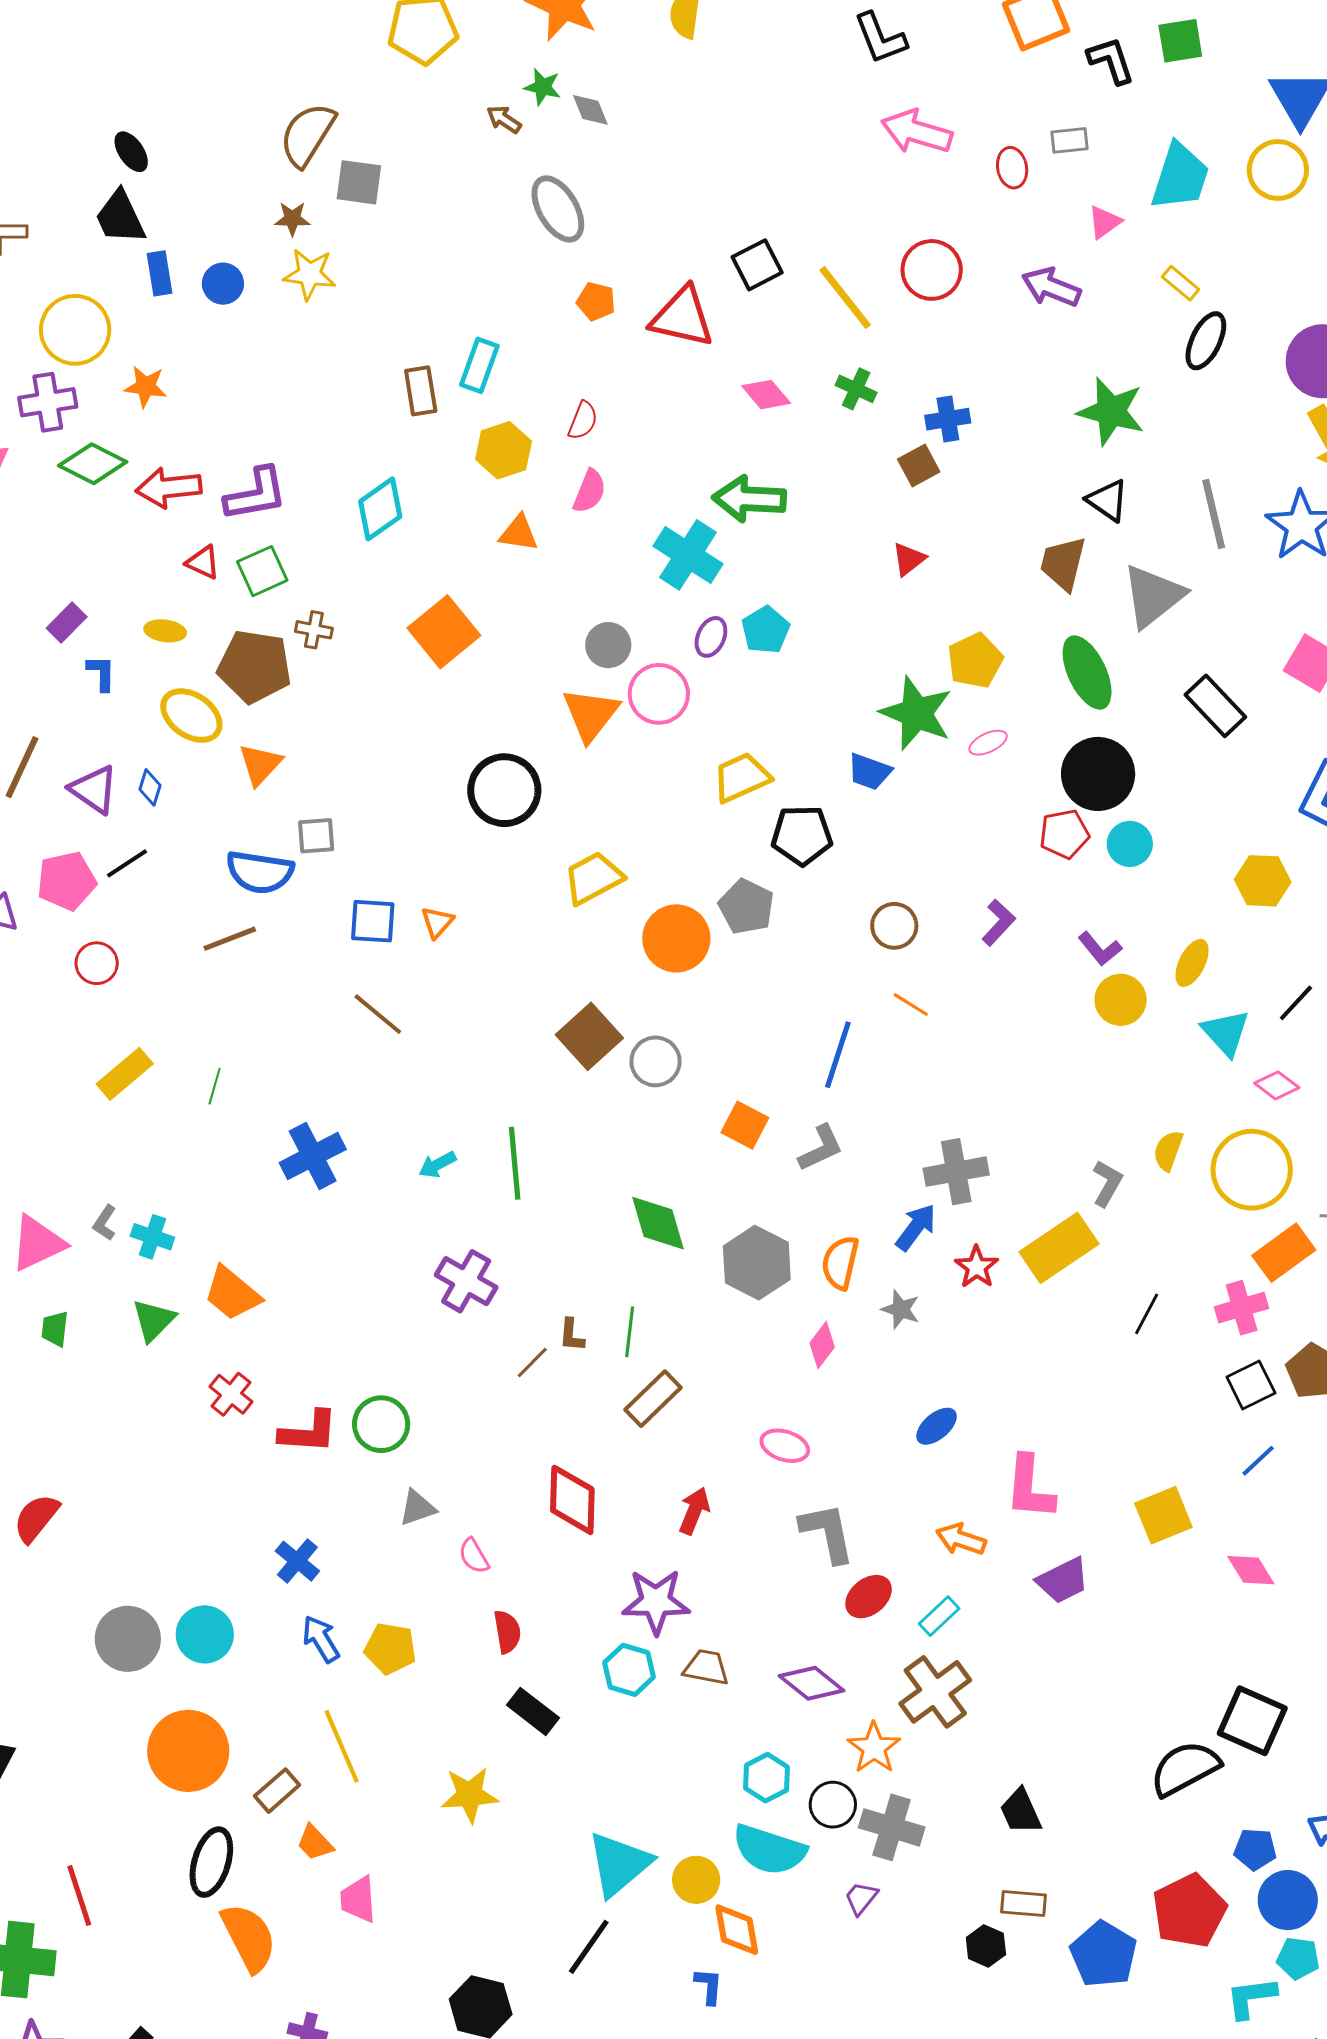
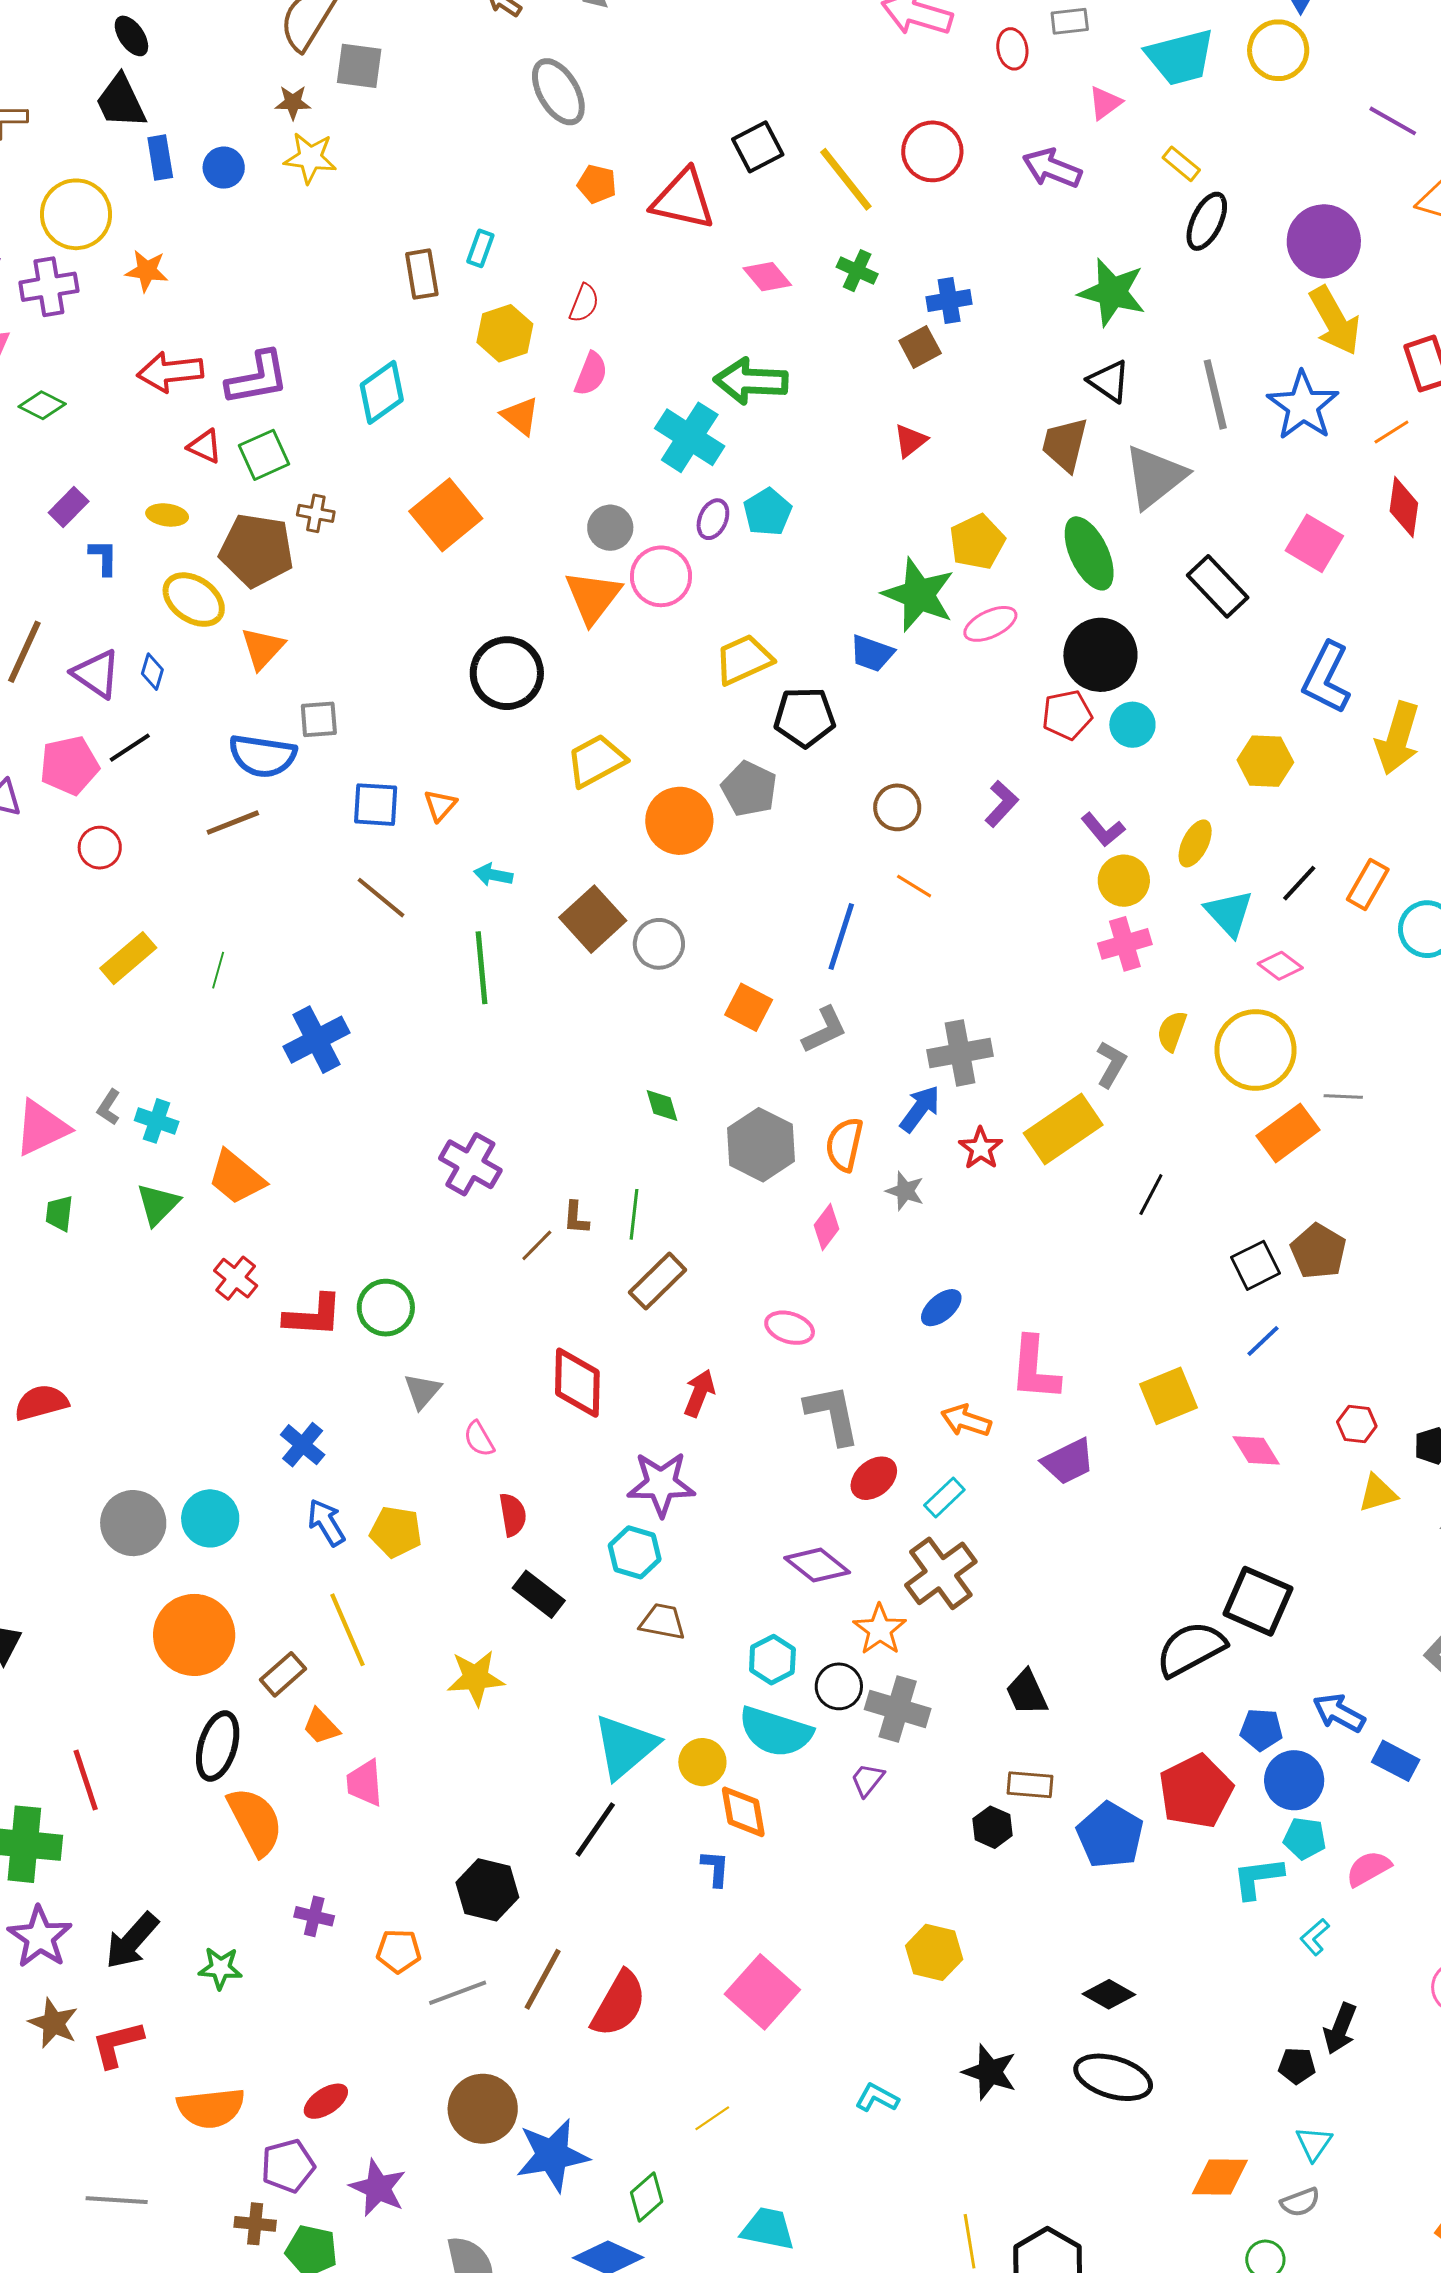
cyan trapezoid: (1180, 177) -> (1180, 57), turned 58
cyan rectangle: (479, 365) -> (480, 248), size x0.7
green diamond: (93, 464) -> (42, 405), moved, size x0.7
orange triangle: (519, 533) -> (520, 416), turned 30
pink ellipse: (988, 743) -> (990, 624), size x1.4
green line: (515, 1163) -> (482, 968), moved
cyan arrow: (437, 1165) -> (493, 875), moved, turned 39
green diamond: (658, 1223) -> (662, 1106), size x0.6
pink cross: (1242, 1308) -> (1125, 944), moved
gray triangle: (417, 1508) -> (422, 1391), turned -30
red semicircle: (36, 1518) -> (41, 1403), turned 36
brown trapezoid: (706, 1667) -> (663, 1622), moved

